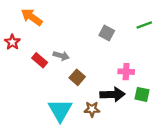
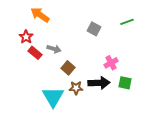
orange arrow: (32, 17) -> (40, 15), moved
red star: (12, 42) -> (26, 37), moved
pink cross: (126, 72) -> (111, 63), turned -32
brown star: (92, 109) -> (76, 88), moved

